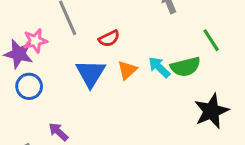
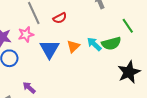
red semicircle: (109, 39) -> (60, 18), moved
pink star: (35, 41) -> (26, 34), moved

